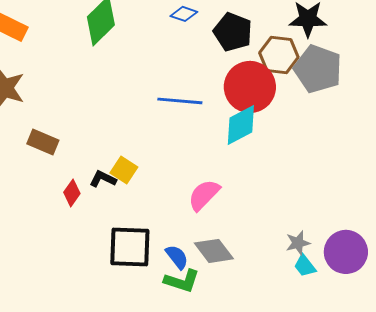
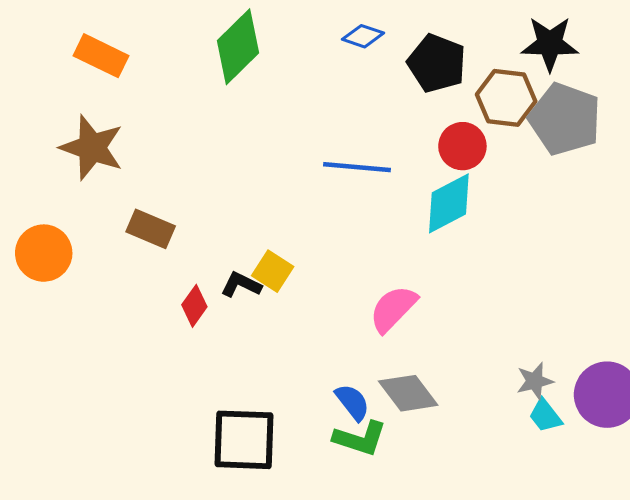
red circle: (250, 87) -> (462, 146), size x0.6
black square: (130, 247) -> (244, 440), moved

